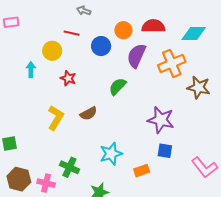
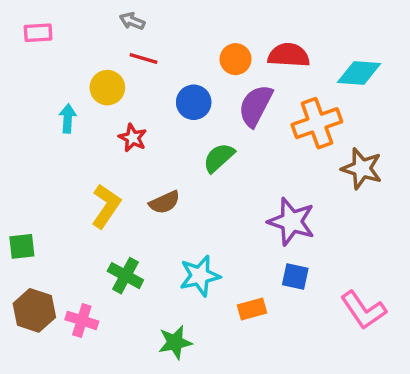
gray arrow: (84, 11) -> (132, 21), moved
blue circle: (101, 46) -> (194, 102), moved
green cross: (69, 167) -> (125, 276), moved

